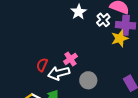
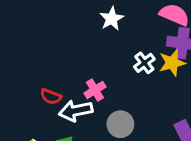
white cross: (103, 20) -> (144, 63), moved
red semicircle: (42, 65) -> (51, 96), turned -96

